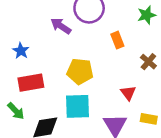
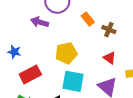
brown cross: (148, 62) -> (109, 30), moved
cyan square: (77, 106) -> (73, 81), turned 30

